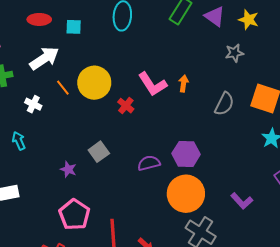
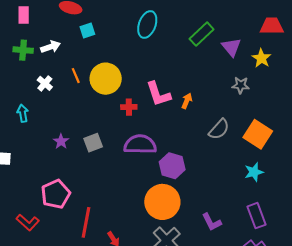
cyan square: (74, 27) -> (87, 30), moved, turned -35
white arrow: (44, 58) -> (51, 47), moved, size x0.7
red cross: (126, 106) -> (129, 107), turned 35
purple semicircle: (149, 163) -> (140, 144), moved, size x1.5
purple star: (68, 169) -> (61, 141), moved

